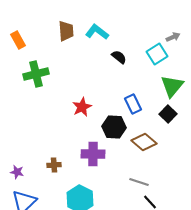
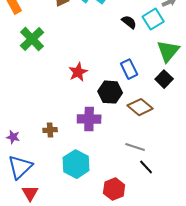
black semicircle: (119, 57) -> (129, 22), moved
green cross: (36, 74) -> (32, 39), turned -30

